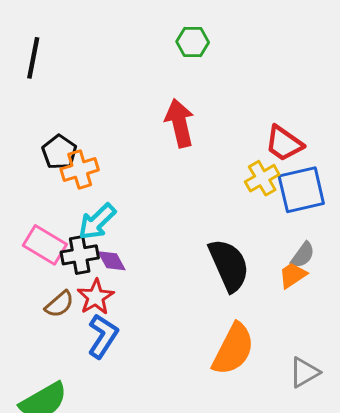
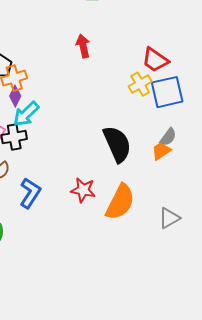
red arrow: (180, 123) -> (83, 46), size x0.7
purple diamond: (112, 261) -> (15, 96), moved, turned 55
red star: (96, 297) -> (83, 190), moved, turned -30

